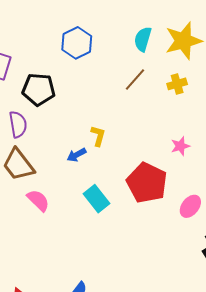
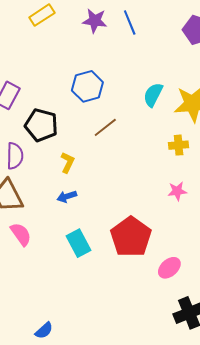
brown line: (135, 79) -> (105, 127), moved
yellow L-shape: (98, 136) -> (68, 163), moved
pink star: (180, 146) -> (177, 191), moved

